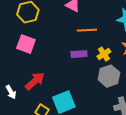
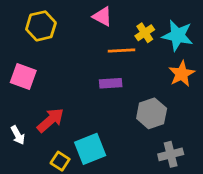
pink square: (26, 44) -> (23, 76), moved
yellow cross: (104, 54) -> (145, 33), moved

